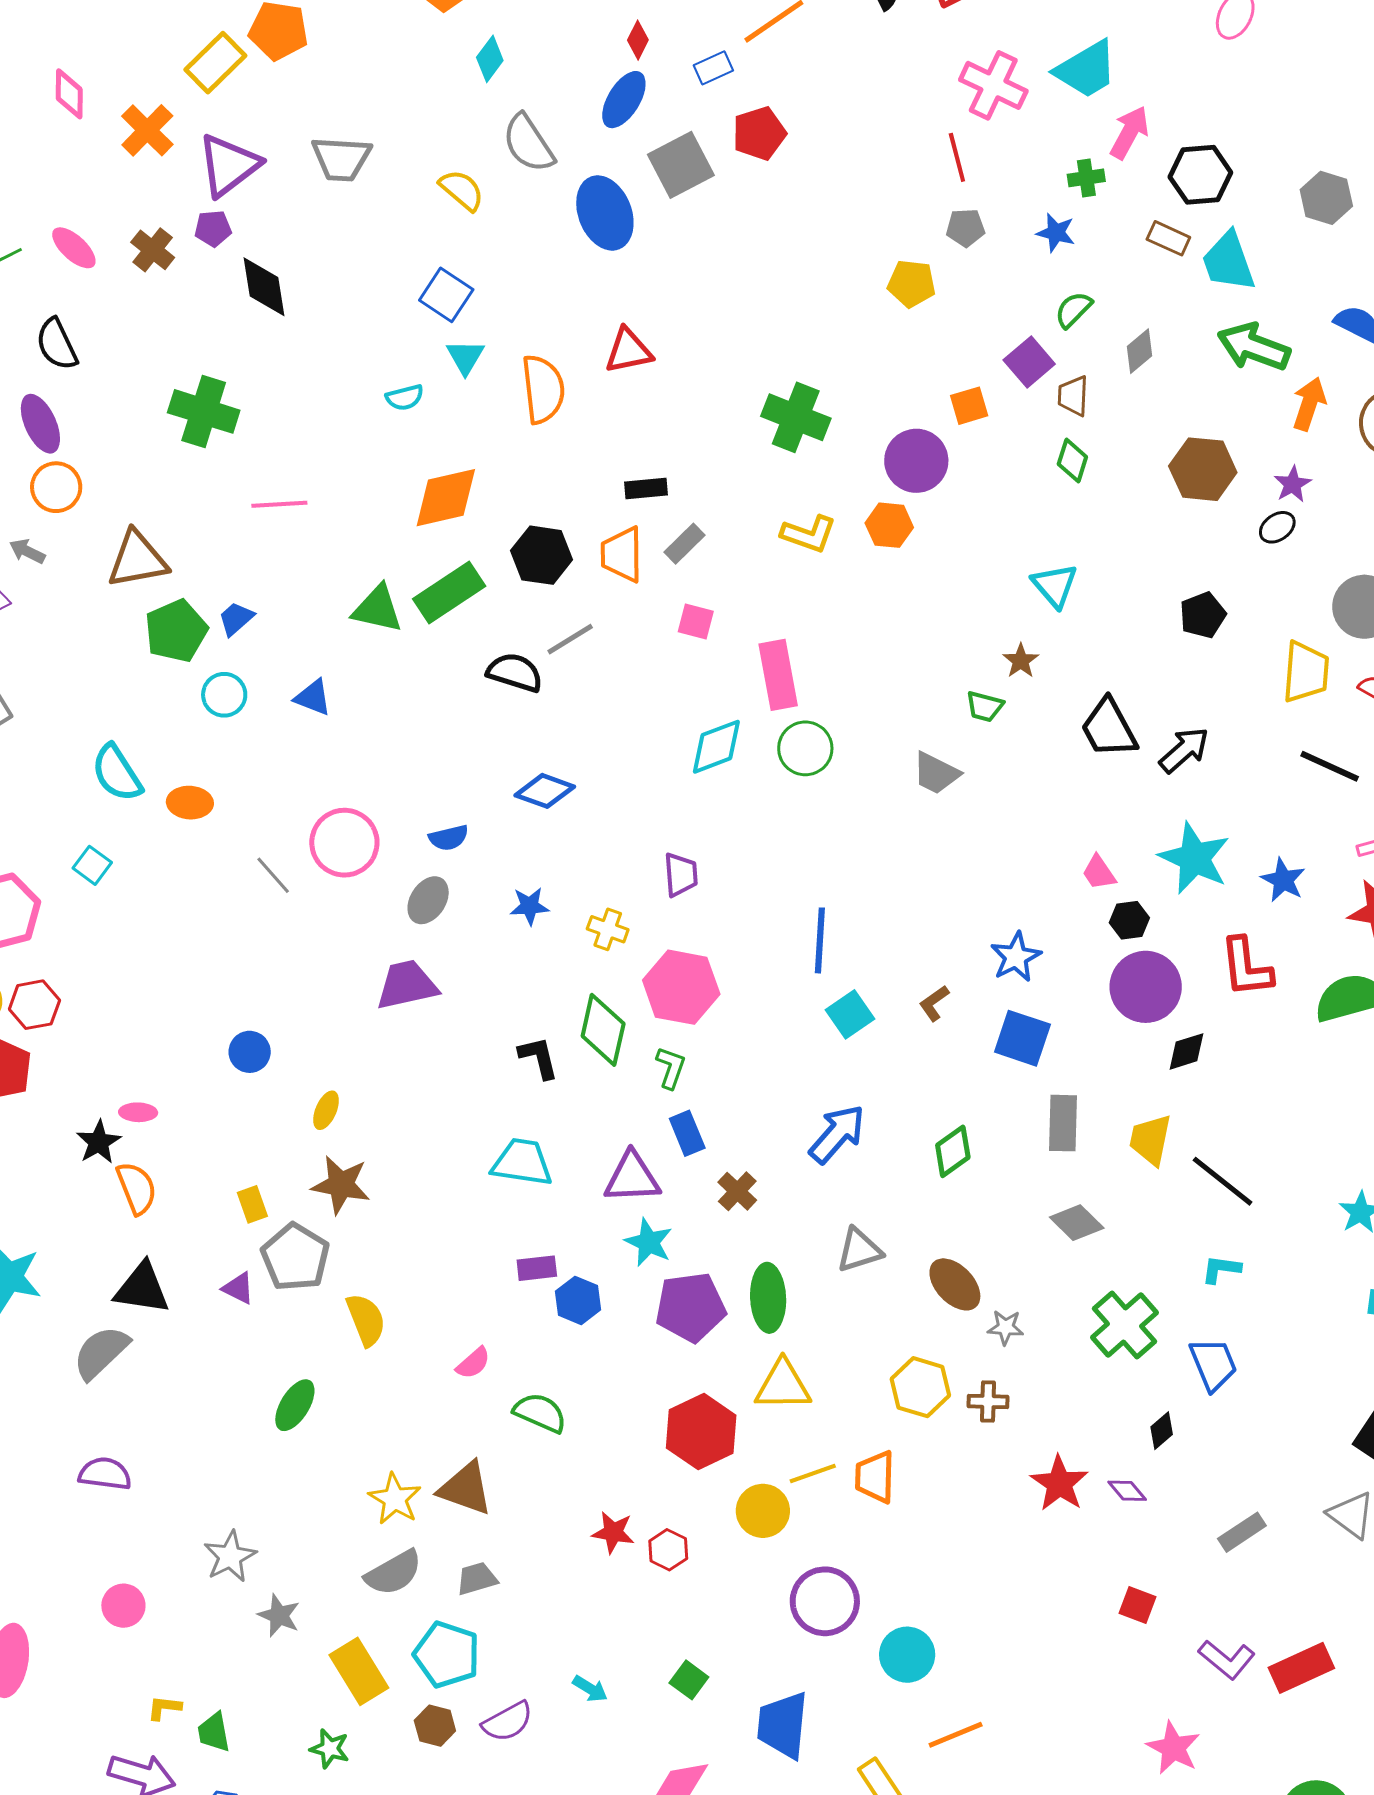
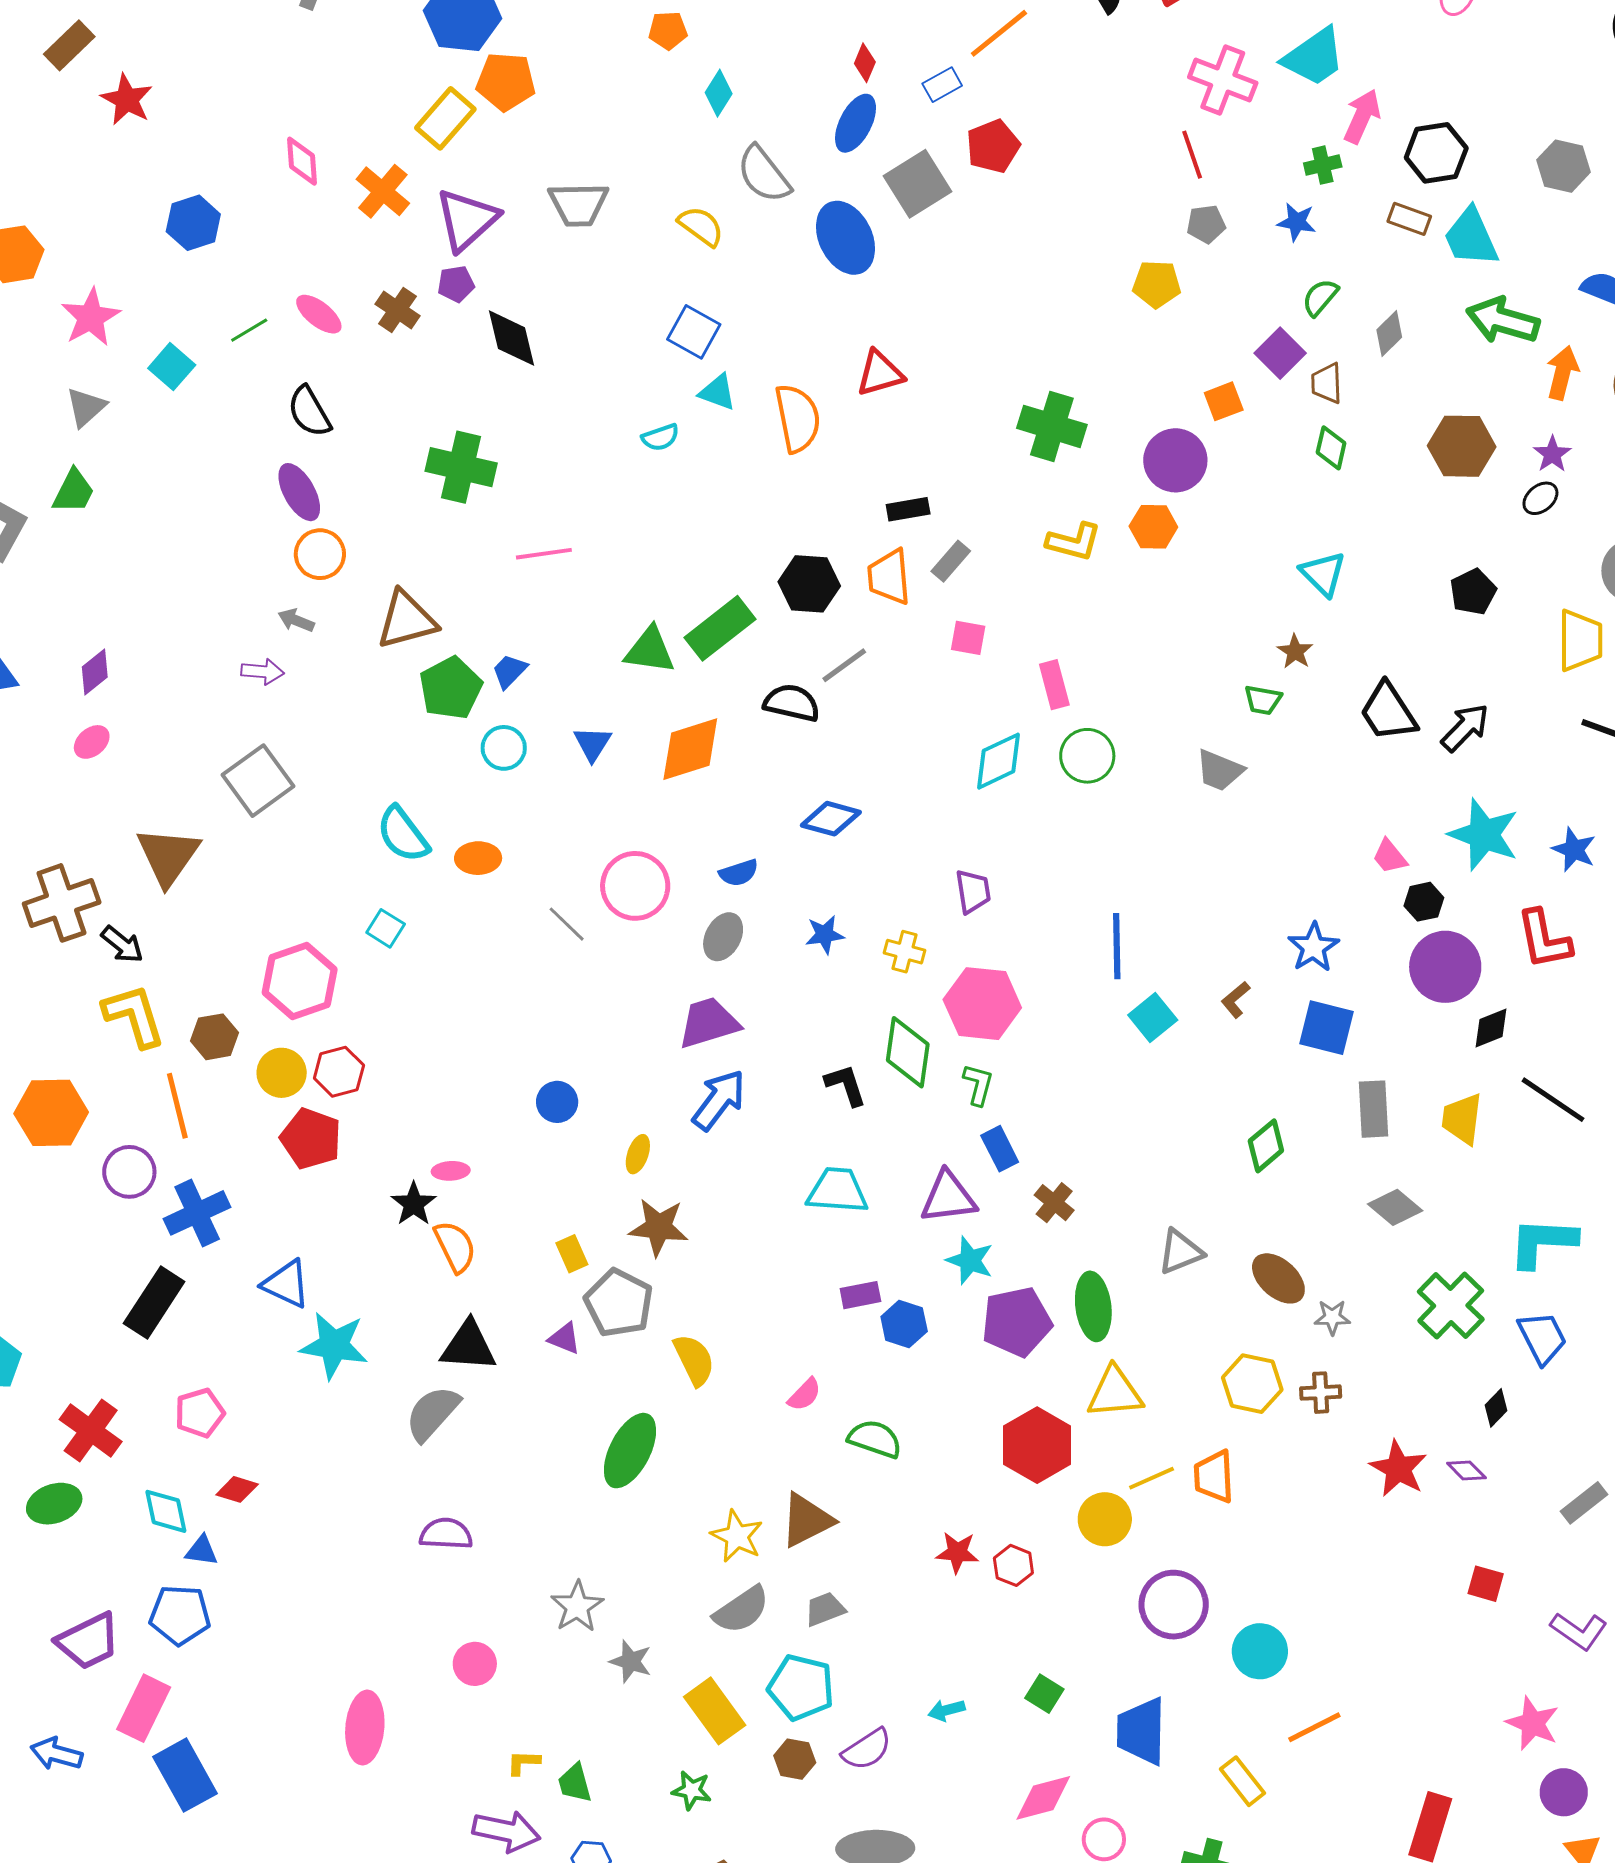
cyan triangle: (465, 357) -> (718, 392), turned -36
orange diamond: (446, 498) -> (690, 749), moved
pink rectangle: (778, 675) -> (1054, 685), size x0.7
blue triangle: (313, 697) -> (592, 744), turned 45
blue arrow: (837, 1134) -> (719, 1100), moved
black line: (1223, 1181) -> (1553, 1100), moved
cyan L-shape: (1221, 1269) -> (1543, 1242), size x1.8
green ellipse: (295, 1405) -> (630, 1451), size x1.4
brown triangle: (465, 1488) -> (807, 1520), turned -42
cyan arrow: (590, 1689) -> (947, 1710), turned 138

